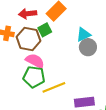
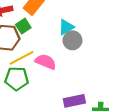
pink semicircle: (35, 61) -> (46, 62), moved
yellow line: (54, 87) -> (22, 58), moved

